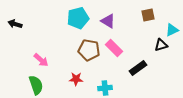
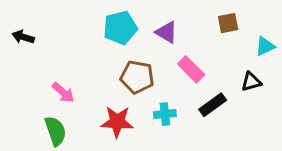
black triangle: (161, 45) -> (251, 82), moved
pink rectangle: (114, 48) -> (191, 69), moved
red star: (76, 79) -> (117, 122), size x1.5
cyan cross: (105, 88) -> (165, 114), moved

